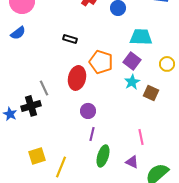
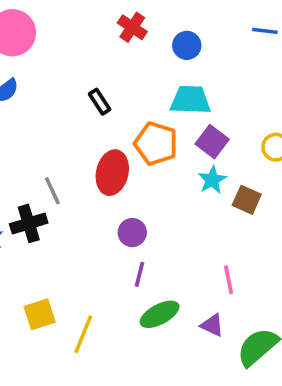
cyan trapezoid: (141, 37) -> (190, 100), moved
black rectangle: (70, 39) -> (100, 102), turned 40
green ellipse: (103, 156) -> (160, 314), turned 45

